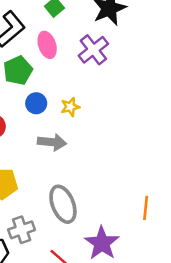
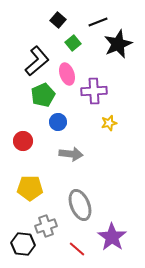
purple cross: (93, 50) -> (94, 91), moved, turned 35
yellow star: (70, 107) -> (109, 123), moved

